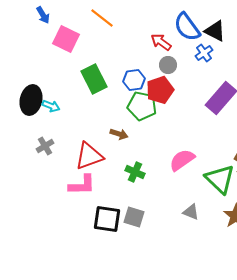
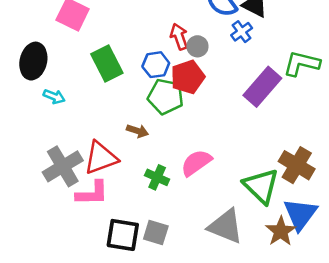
red arrow: (161, 42) -> (179, 37), moved, turned 35
black ellipse: (31, 100) -> (33, 61), moved
gray cross: (45, 146) -> (63, 166), moved, size x1.8
pink semicircle: (182, 160) -> (196, 163), moved
gray triangle: (191, 212) -> (226, 226), size x1.8

